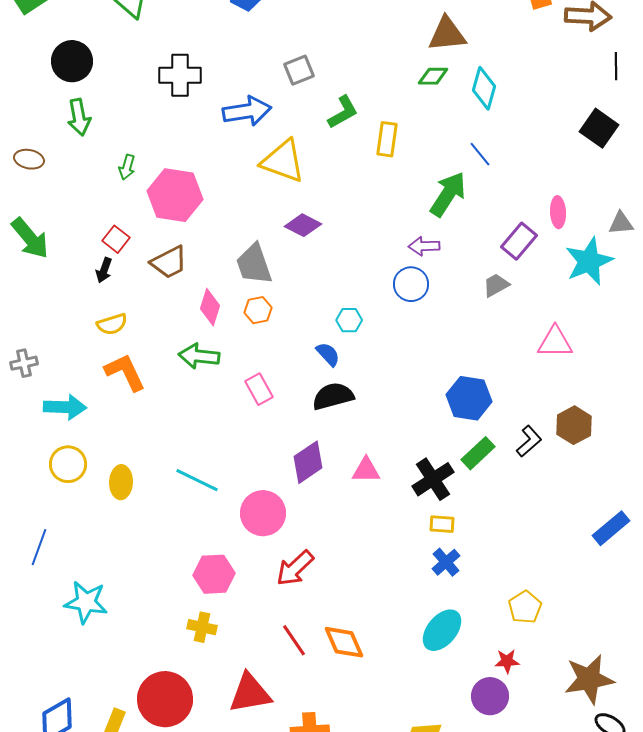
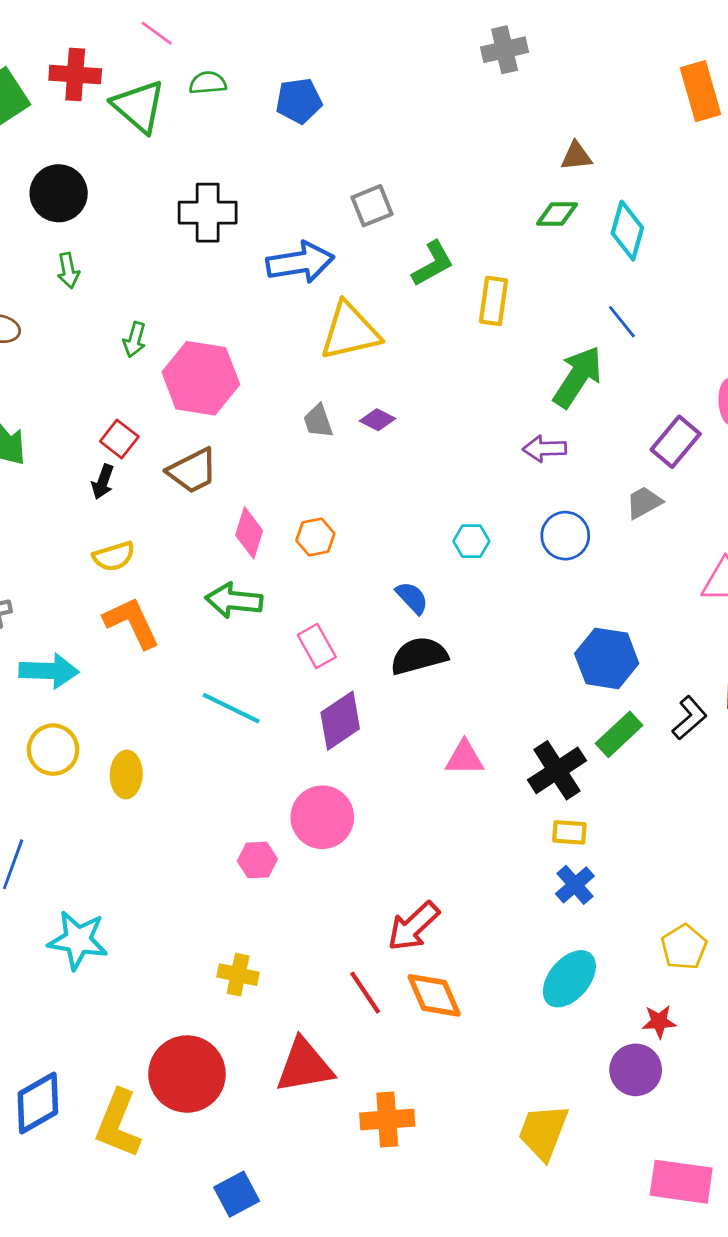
brown triangle: (447, 34) -> (576, 156), size x0.6
green arrow: (79, 117) -> (68, 271), size x0.7
yellow triangle: (283, 161) -> (350, 331), turned -33
purple diamond: (303, 225) -> (378, 420), size x0.7
gray trapezoid: (254, 264) -> (318, 421), moved, size x0.6
blue circle: (411, 284) -> (565, 536), moved
cyan hexagon: (349, 320) -> (471, 541), moved
purple diamond: (308, 462) -> (340, 721), moved
cyan line: (197, 480) -> (231, 708), moved
red arrow: (295, 568) -> (413, 926), moved
pink hexagon: (214, 574) -> (257, 860), moved, size x0.7

